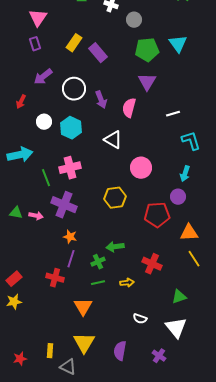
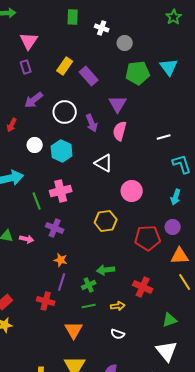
purple triangle: (147, 82) -> (118, 104), moved
purple circle: (178, 197) -> (173, 227), moved
purple cross: (64, 205) -> (55, 228), size x0.7
white semicircle: (140, 319) -> (118, 334), moved

